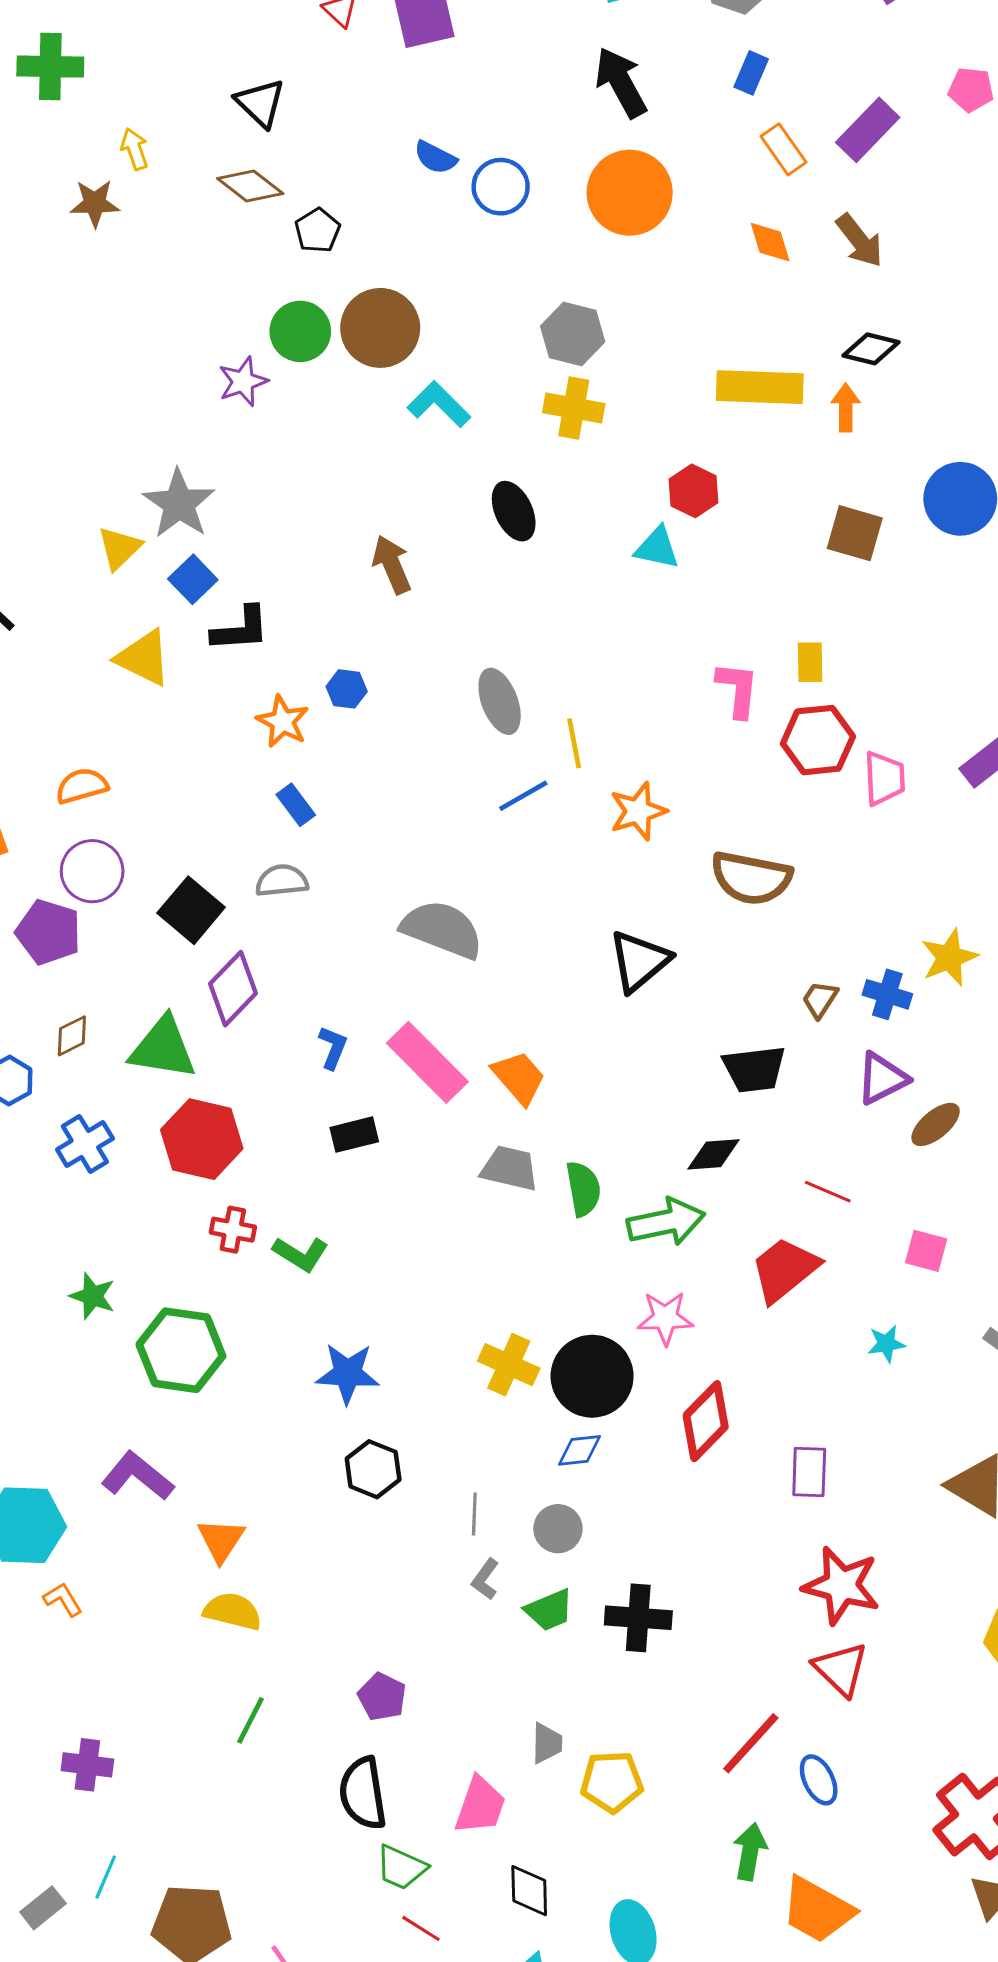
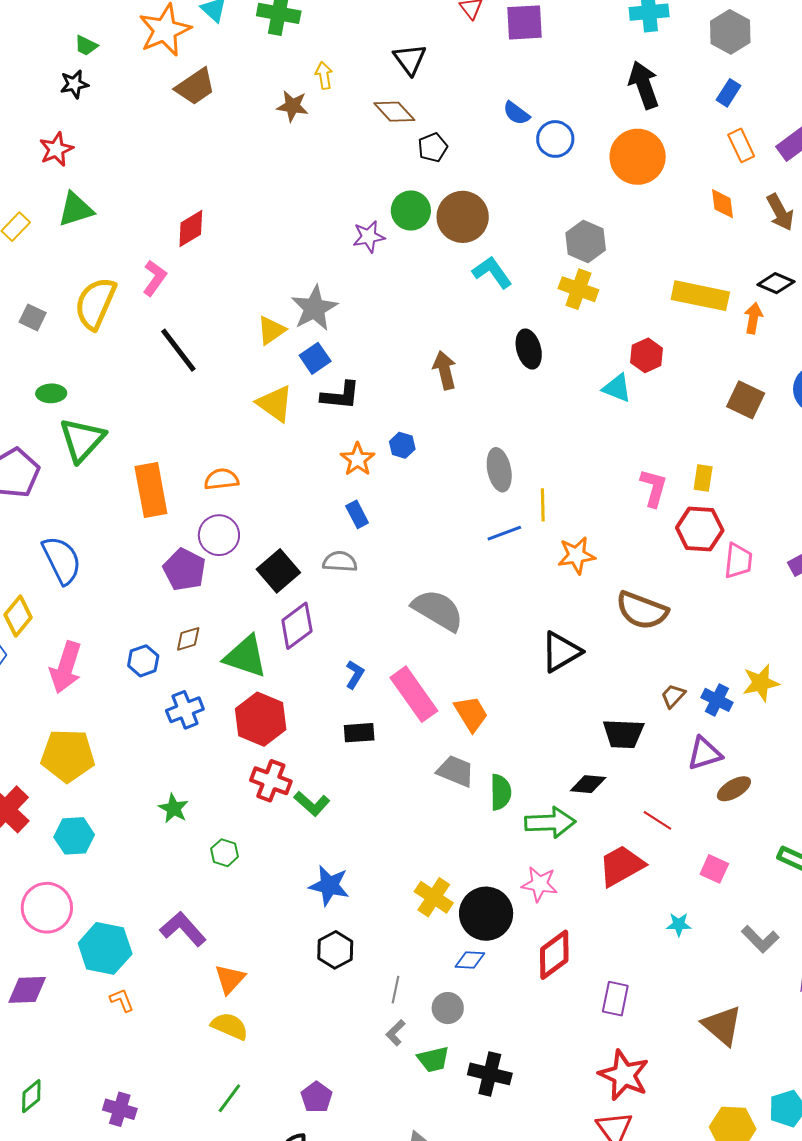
red cross: (233, 1230) -> (271, 781), size x1.4
green hexagon: (181, 1350) -> (225, 853), size x0.5

